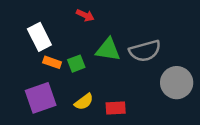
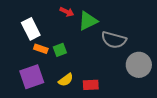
green triangle: (108, 50) -> (88, 21), moved, turned -35
gray semicircle: (145, 51) -> (114, 40), turned 30

